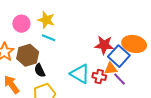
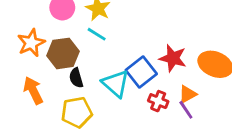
blue square: (119, 56) -> (141, 72), moved
orange triangle: (111, 69) -> (188, 94), moved, turned -32
cyan triangle: (80, 74) -> (116, 84), moved

